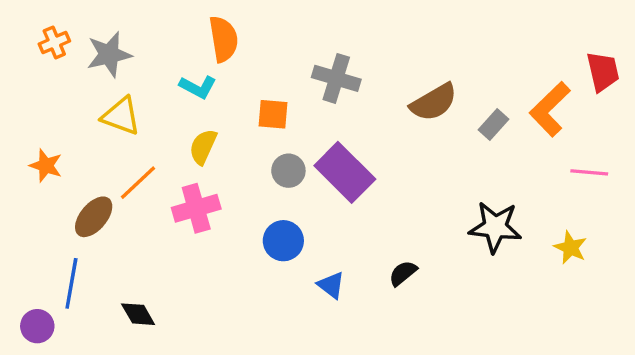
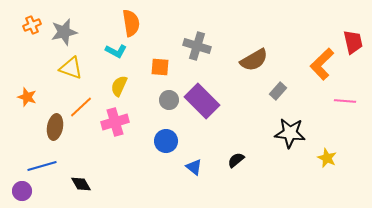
gray rectangle: (494, 125) -> (278, 91), moved
brown ellipse: (94, 217) -> (55, 127), turned -30
yellow star: (570, 248) -> (327, 158), moved
blue line: (71, 283) -> (42, 166), turned 64

